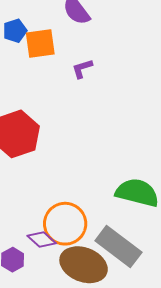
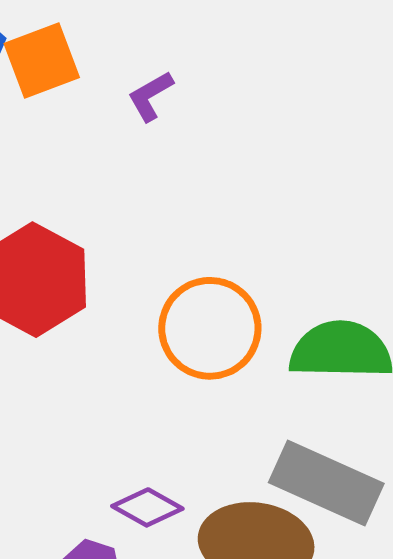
orange circle: (65, 224) -> (210, 328), moved

